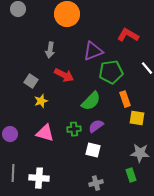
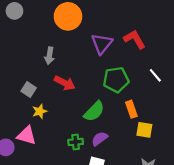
red L-shape: (128, 35) -> (135, 39), turned 30
purple triangle: (93, 51) -> (102, 44), moved, turned -30
pink triangle: (45, 133) -> (26, 135), moved

